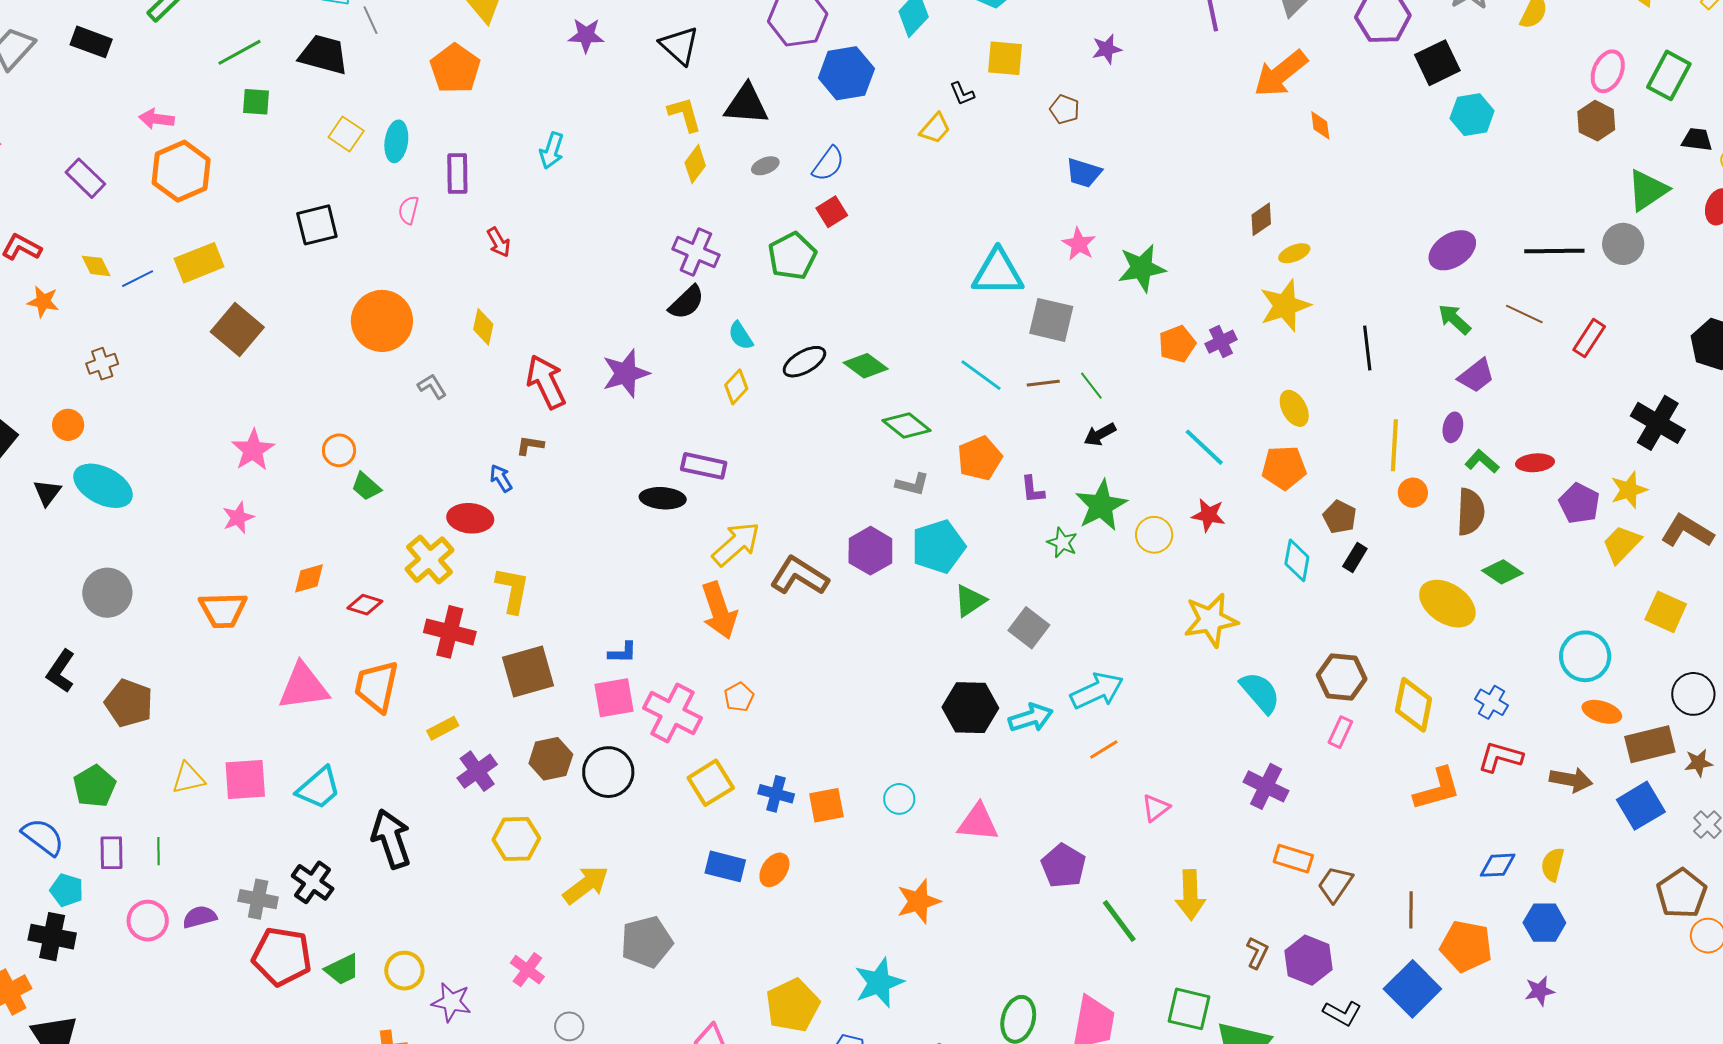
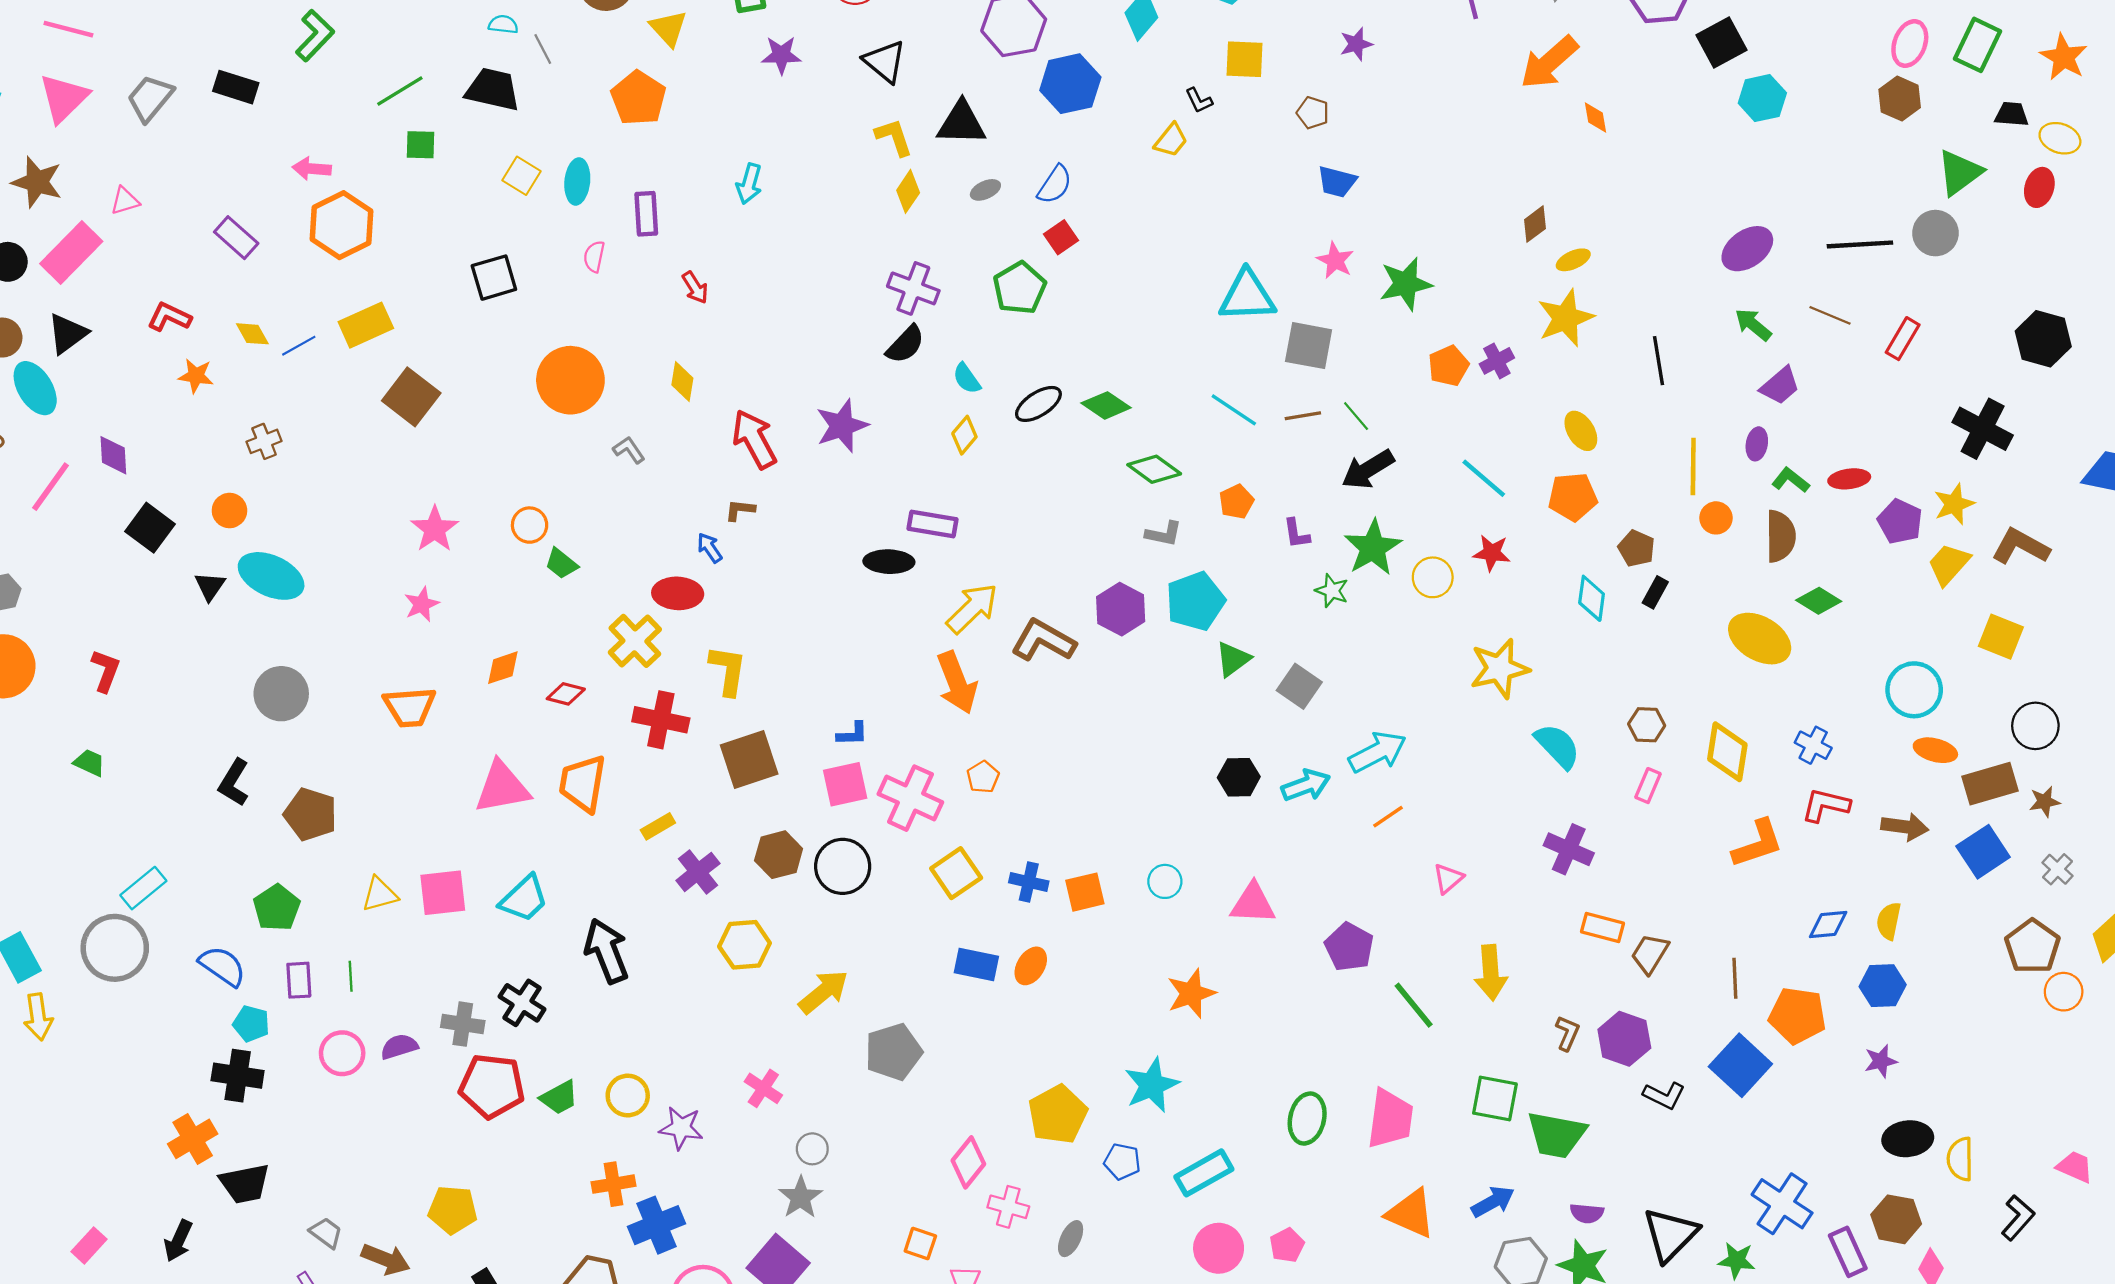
black arrow: (1100, 434) -> (1368, 469), size x1.5
orange pentagon: (980, 458) -> (1236, 502), size x0.7
brown hexagon: (1342, 677) -> (1647, 725), size x0.7
black hexagon: (970, 708) -> (1239, 777), size x0.7

